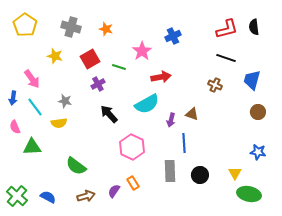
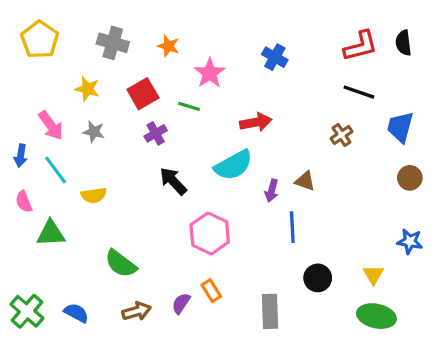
blue cross: (173, 36) -> (275, 57), turned -35
pink star: (142, 51) -> (210, 73), moved
brown cross: (215, 85) -> (342, 135), turned 32
gray star: (65, 101) -> (94, 132), moved
gray rectangle: (170, 171) -> (270, 311), moved
green ellipse: (249, 194) -> (376, 316), moved

